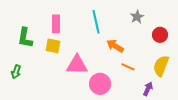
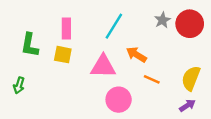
cyan line: (96, 22) -> (114, 26), turned 45
red circle: (160, 35) -> (190, 24), moved, size x1.5
pink triangle: (77, 65) -> (103, 66), moved
purple arrow: (148, 89) -> (187, 106), moved, turned 32

